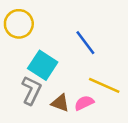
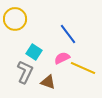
cyan square: (43, 65) -> (34, 52), size x0.7
pink semicircle: (84, 103) -> (62, 58), moved

